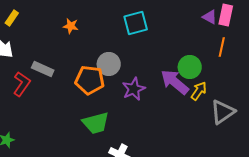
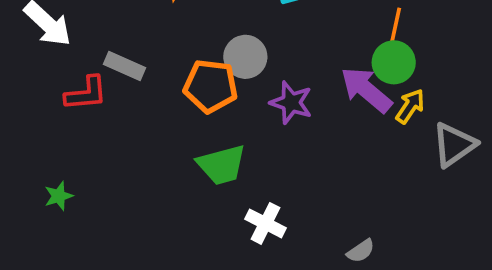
orange line: (222, 47) -> (396, 26), moved
red L-shape: (22, 84) -> (86, 93), turned 50
purple star: (134, 89) -> (291, 103), turned -30

